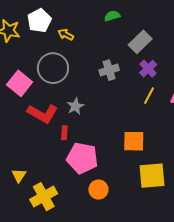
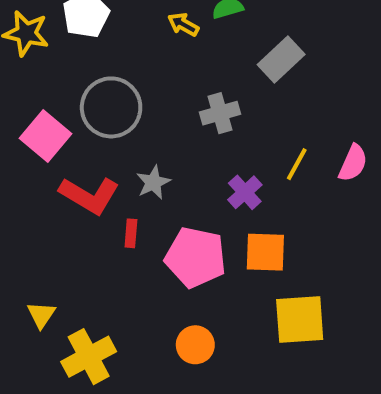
yellow arrow: (66, 35) -> (183, 24), moved
purple cross: (148, 69) -> (245, 192), moved
pink pentagon: (82, 158) -> (196, 257), moved

